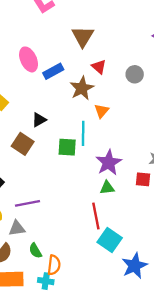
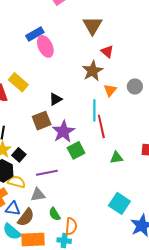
blue rectangle: (53, 71) -> (35, 34), moved
gray circle: (135, 74) -> (135, 86), moved
brown square: (23, 144) -> (42, 121), turned 36
green square: (67, 147) -> (76, 150), moved, turned -30
purple star: (109, 163) -> (63, 132), moved
red line: (96, 216) -> (101, 126), moved

